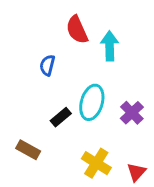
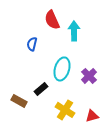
black rectangle: (61, 117) -> (41, 89), moved
red triangle: (136, 172) -> (92, 116), turned 32

